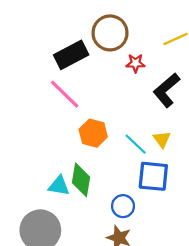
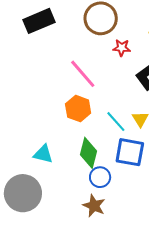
black rectangle: (71, 55) -> (39, 21), moved
pink line: (65, 94) -> (83, 74), moved
green diamond: (81, 180) -> (89, 153), moved

